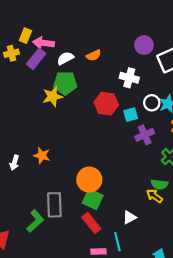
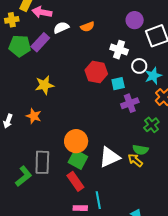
purple rectangle: (36, 59) -> (40, 42), moved
green pentagon: (65, 83) -> (20, 46), moved
yellow star: (53, 96) -> (44, 85), moved
white circle: (152, 103) -> (139, 66), moved
white triangle: (130, 217) -> (109, 157), moved, size x1.6

